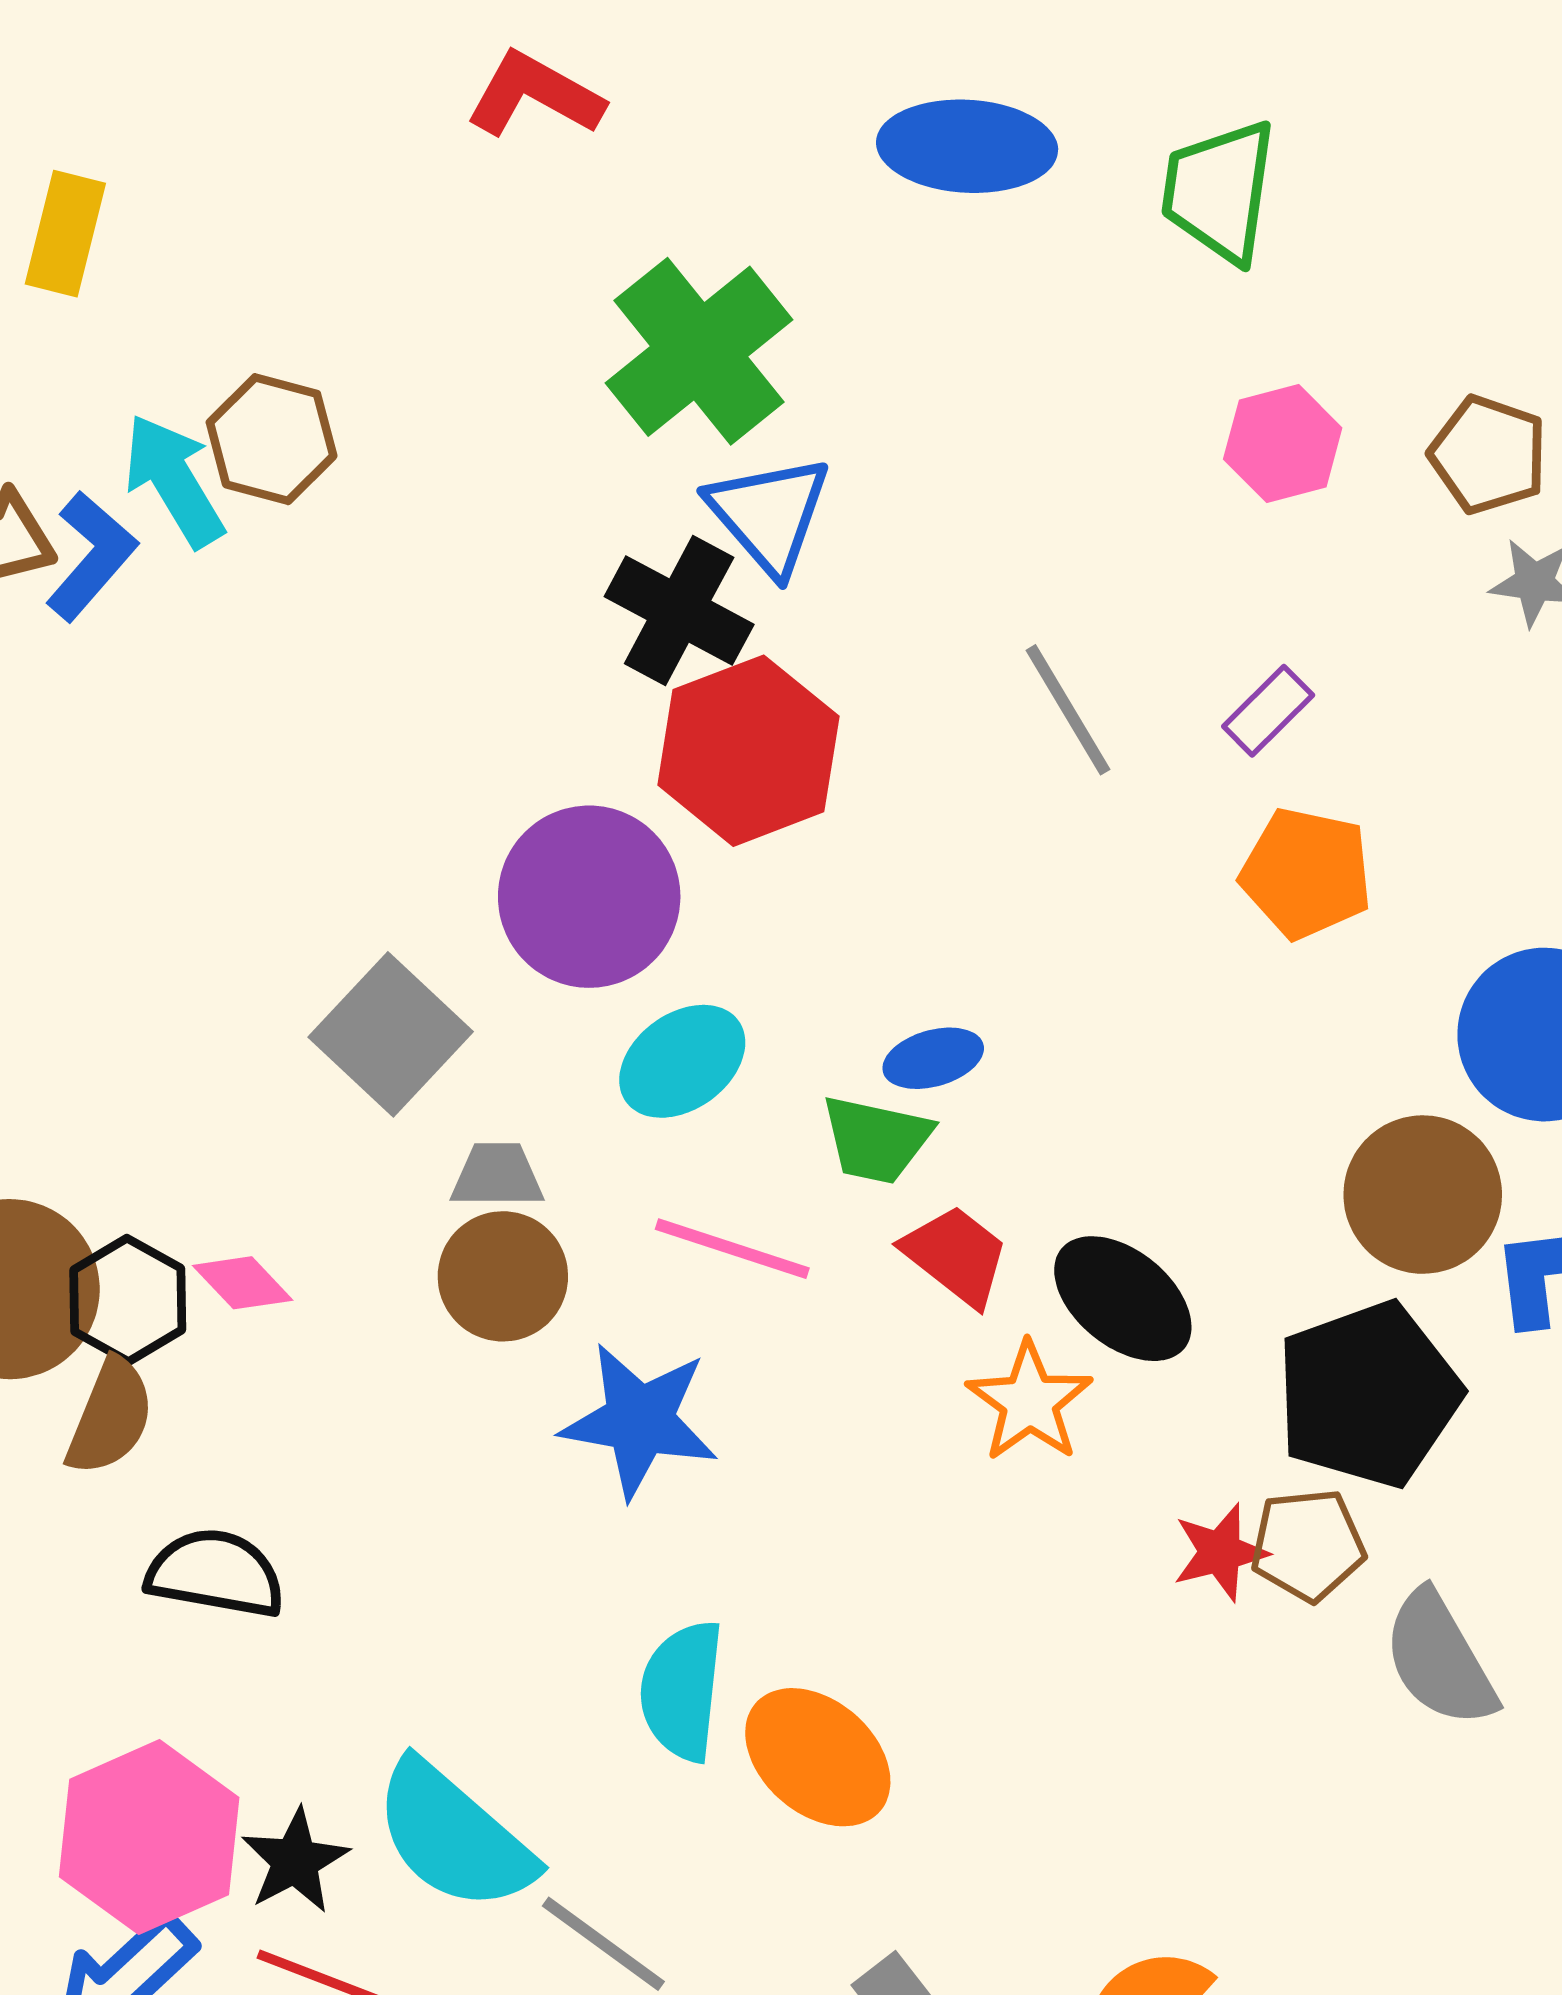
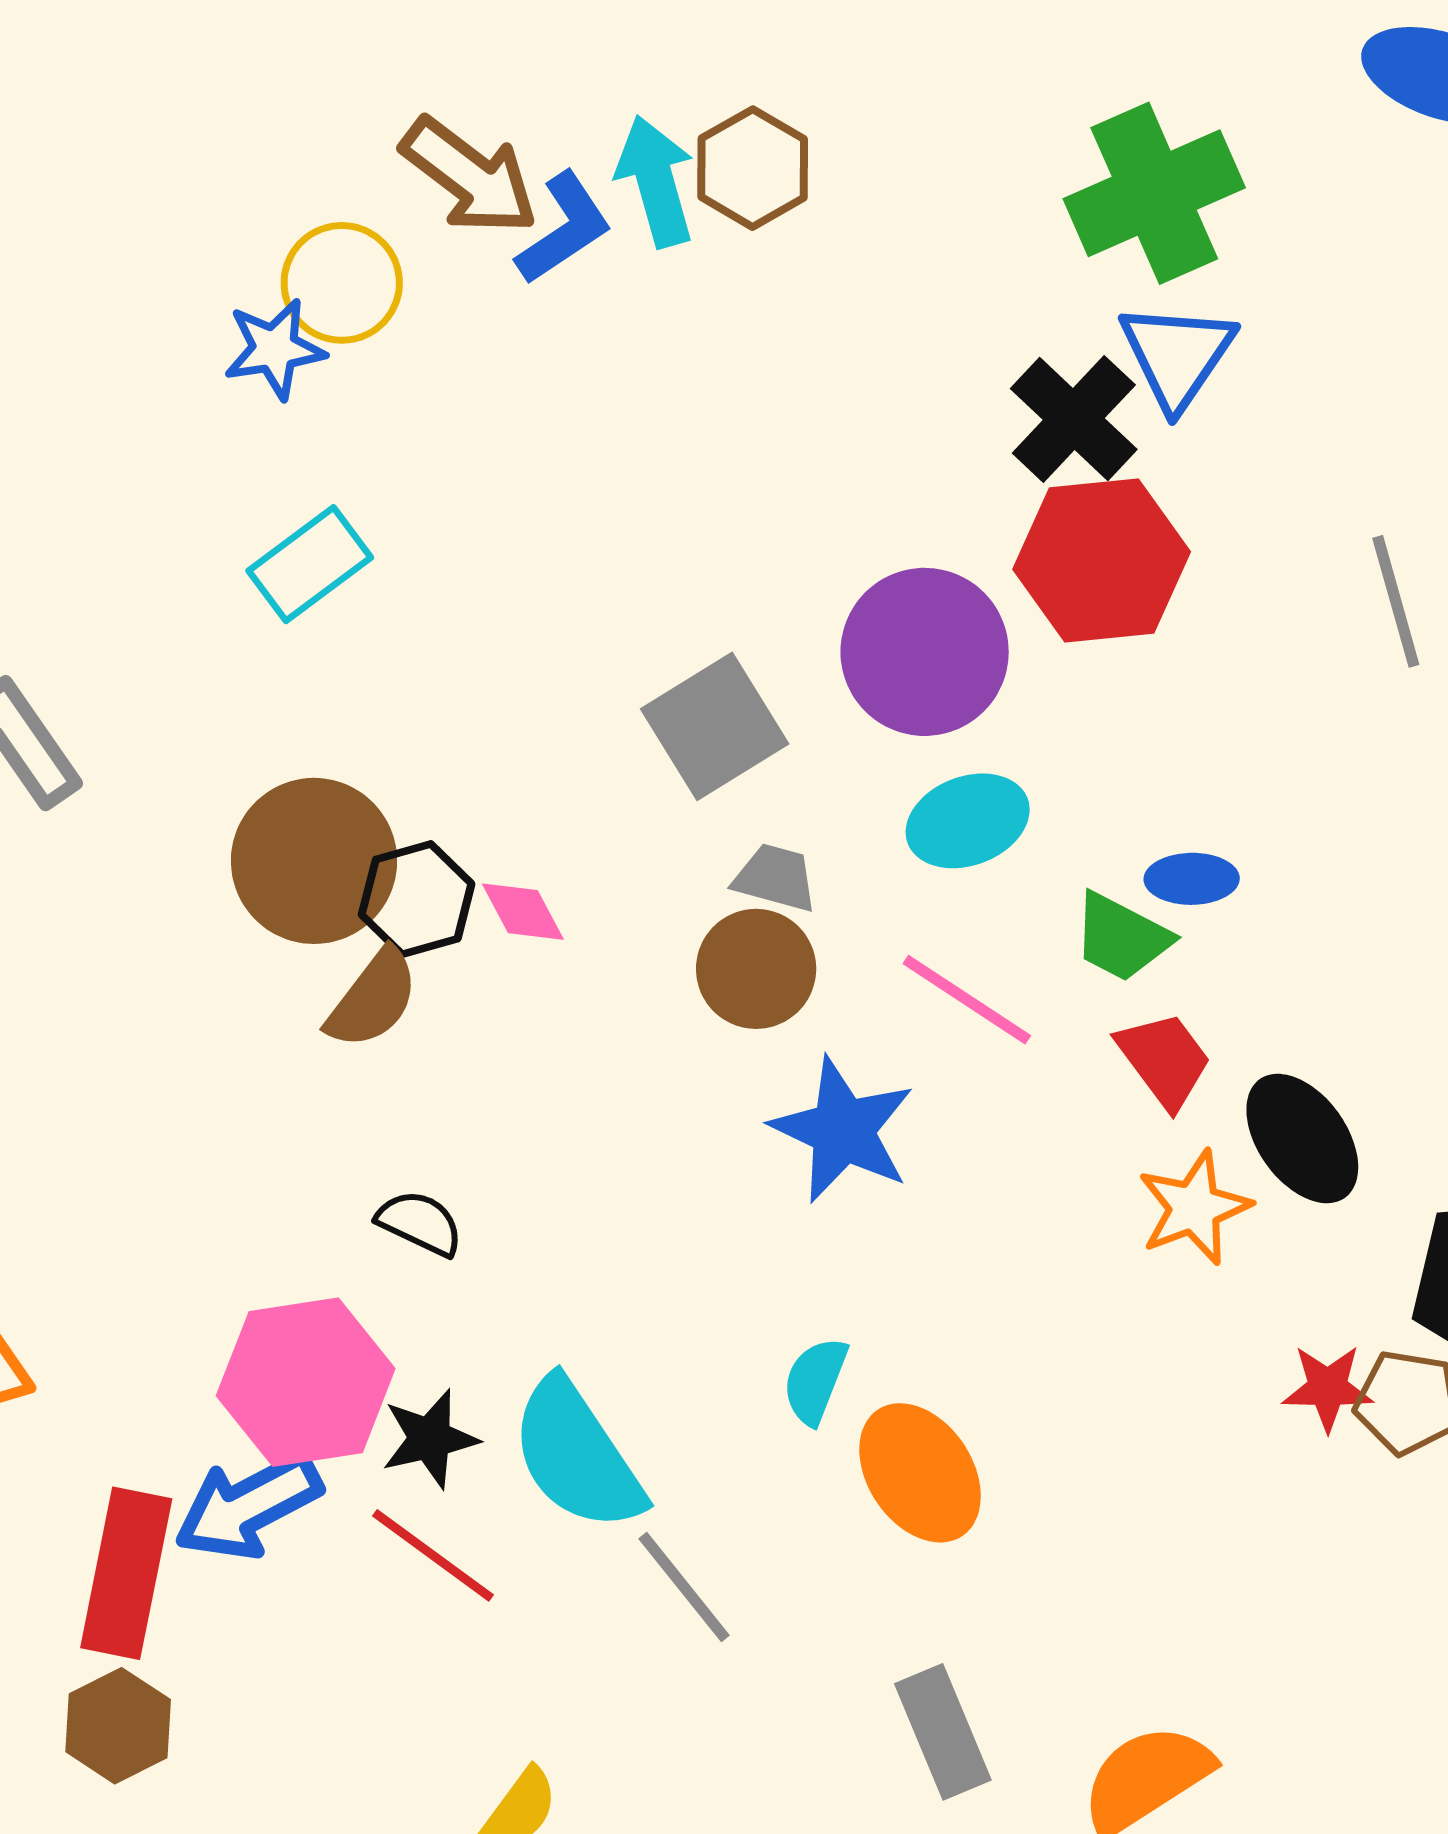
black semicircle: (215, 1573) -> (420, 1223), moved, size x0.7
cyan semicircle: (682, 1691) -> (815, 1381), size x0.7

